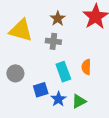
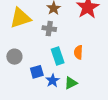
yellow triangle: (21, 30) -> (20, 18), turned -35

